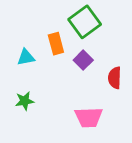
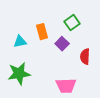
green square: (85, 22) -> (72, 23), moved, size x0.7
green star: (25, 101) -> (19, 74), size x1.6

